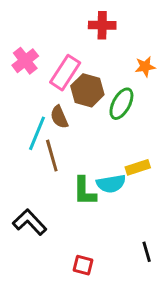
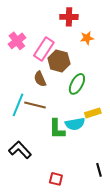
orange star: (145, 67) -> (87, 38), moved
green ellipse: (121, 104) -> (77, 84), moved
cyan line: (37, 133) -> (18, 105), moved
brown line: (52, 156) -> (35, 105), turned -60

